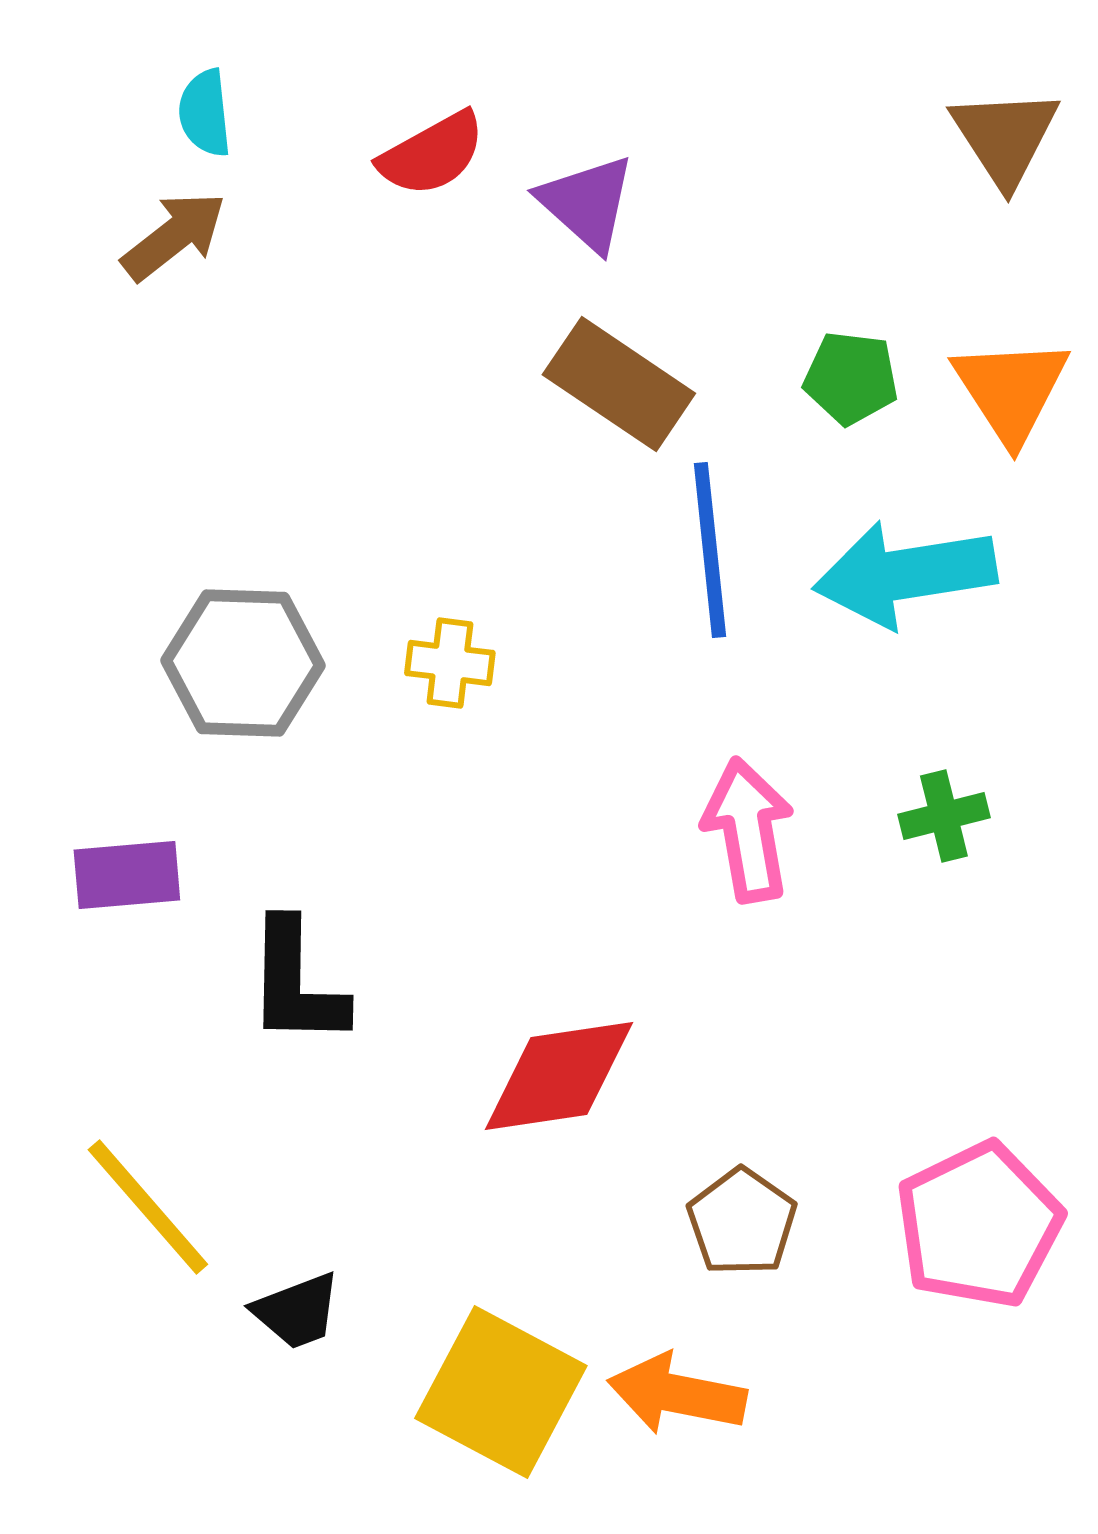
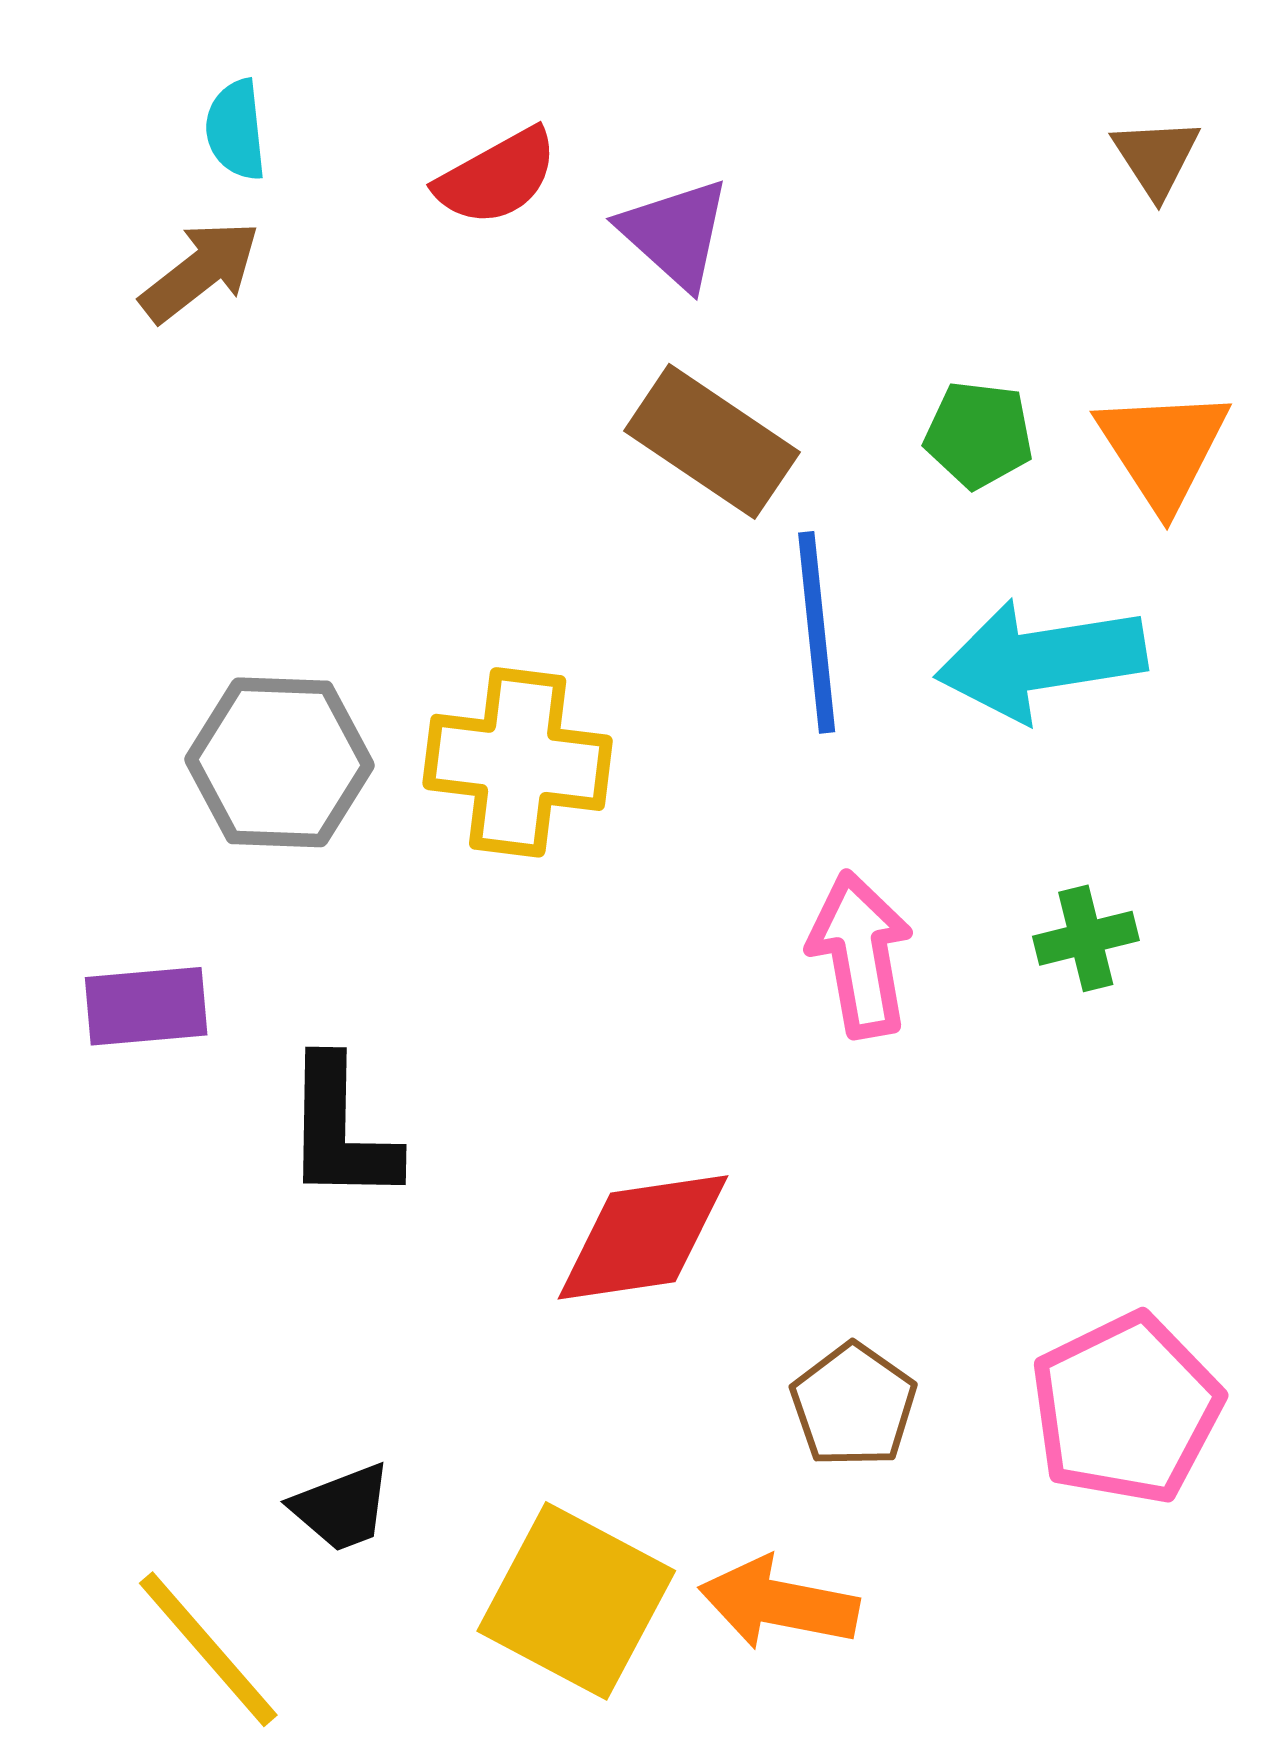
brown triangle: (1005, 137) -> (1156, 157), size x0.7
yellow cross: (450, 663) -> (518, 762), size x1.8
yellow line: (148, 1207) -> (208, 1649), moved

